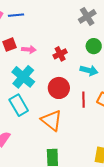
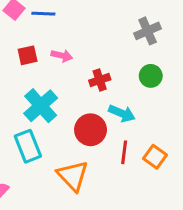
pink arrow: (29, 50) -> (62, 56), moved
cyan arrow: (89, 70) -> (122, 113), moved

